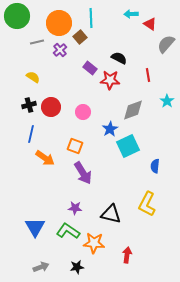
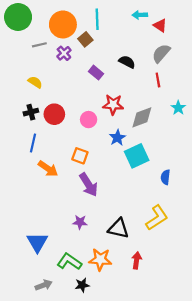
gray semicircle: (166, 44) -> (161, 53), moved
red star: (110, 80) -> (113, 105), moved
yellow L-shape: (147, 204) -> (157, 218), turned -150
green L-shape: (68, 231) -> (69, 262), moved
red arrow: (127, 255) -> (137, 260), moved

